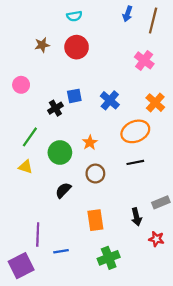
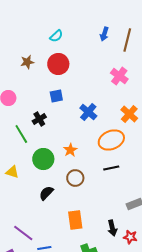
cyan semicircle: (74, 16) -> (56, 36), turned -32
blue square: (74, 96) -> (56, 96), moved
green line: (30, 137) -> (21, 134), moved, turned -66
black arrow: (136, 217) -> (112, 228), moved
purple line: (38, 235) -> (23, 233), turned -55

